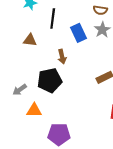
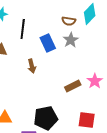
black pentagon: (50, 80) -> (46, 118), moved

